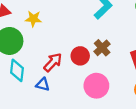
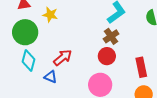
brown cross: (102, 48) -> (111, 36), moved
red circle: (80, 56) -> (107, 56), moved

